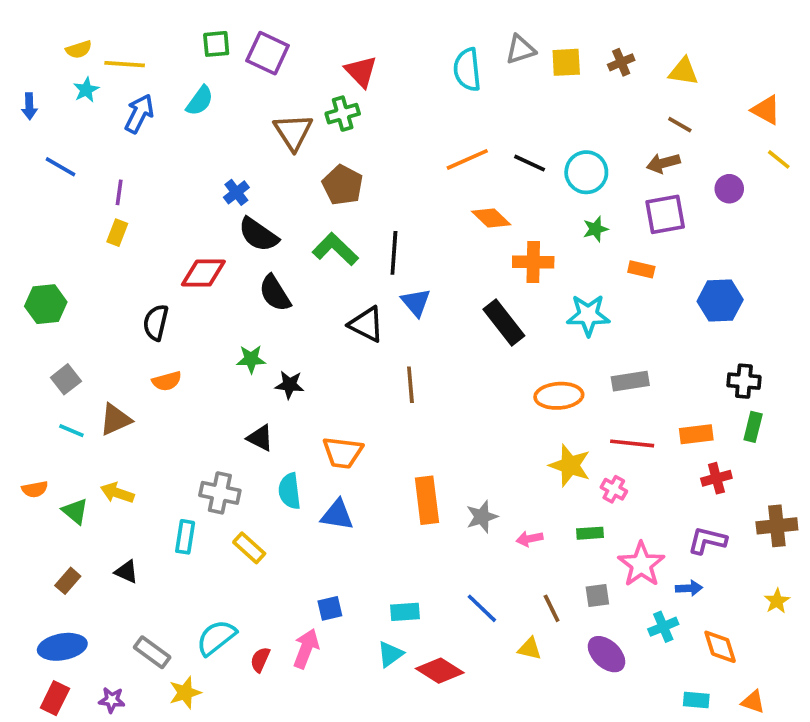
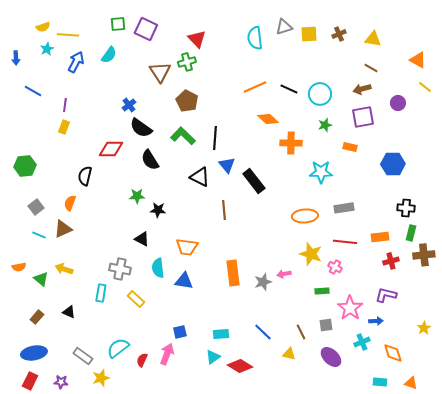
black rectangle: (504, 322) -> (254, 181), moved
orange semicircle: (167, 381) -> (70, 203), moved, turned 126
brown cross: (777, 526) -> (424, 255), moved
pink arrow: (530, 539) -> (284, 274), moved

